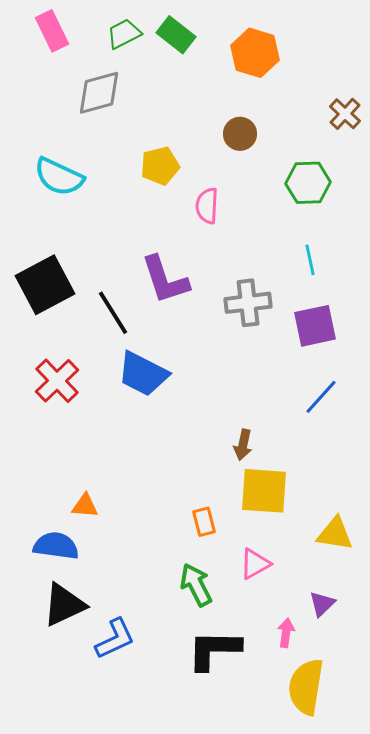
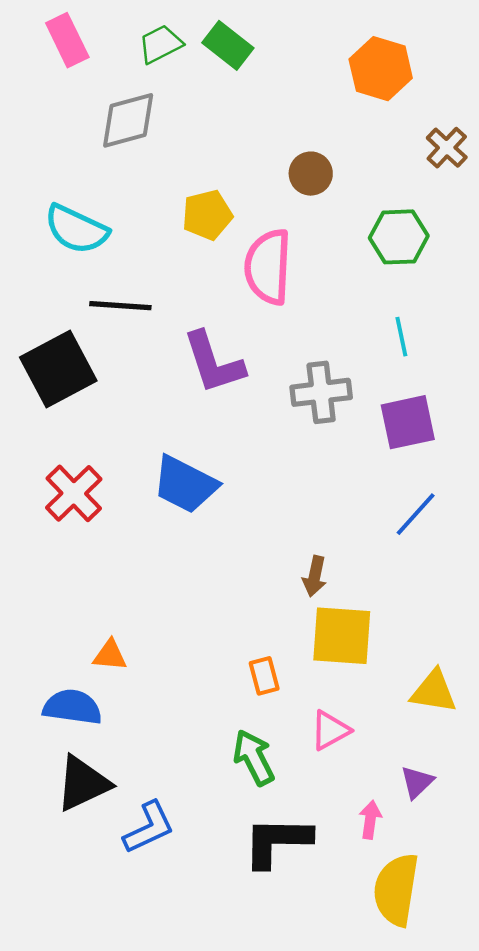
orange hexagon: (255, 53) -> (381, 69), moved
pink semicircle: (207, 206) -> (268, 267), size x1.6
black line: (113, 313) -> (120, 306), moved, turned -54

